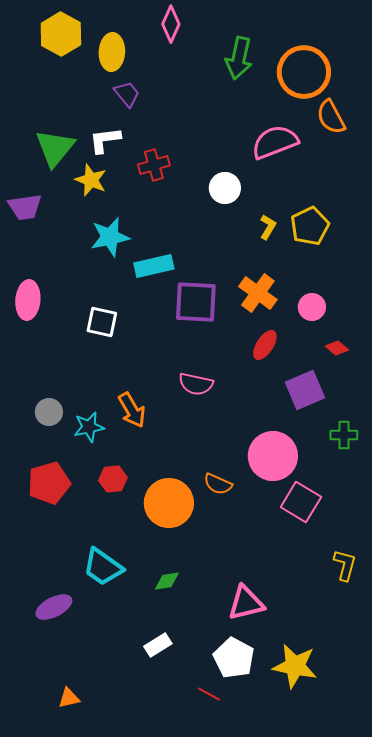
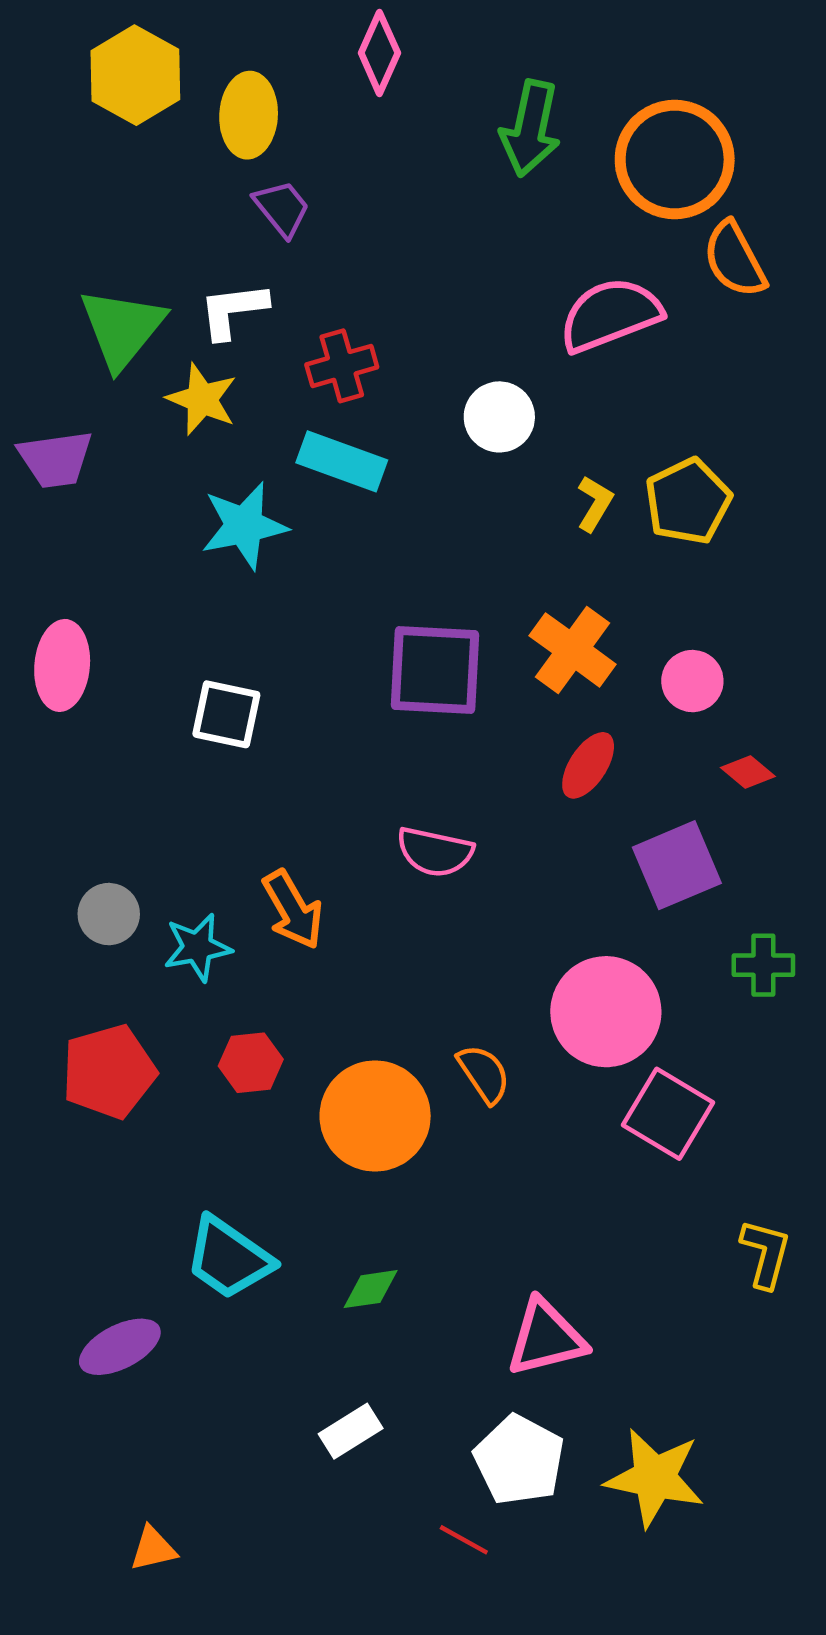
cyan rectangle: (154, 266) -> (342, 461), moved, turned 33
orange semicircle: (218, 484) -> (484, 1074), turned -148

